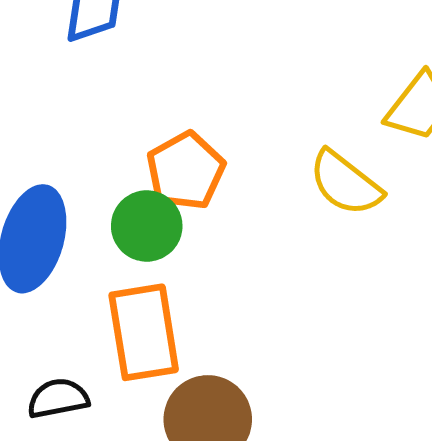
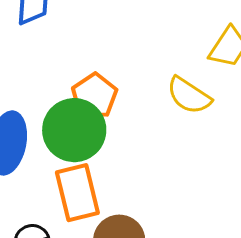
green circle: (147, 226) -> (74, 130), size x1.5

